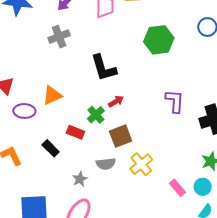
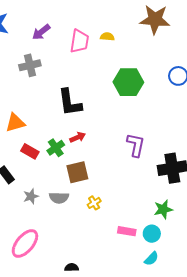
red rectangle: (75, 132) -> (30, 151), moved
yellow cross: (141, 164) -> (94, 203), size x0.6
gray star: (80, 179) -> (31, 196), moved
pink rectangle: (177, 188) -> (127, 231), turned -48

